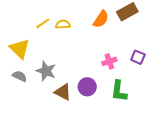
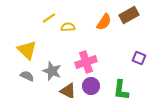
yellow line: (43, 23) -> (49, 18), moved
pink cross: (109, 61) -> (86, 62), moved, size x1.5

